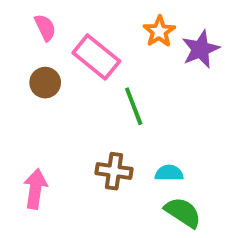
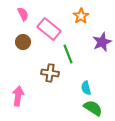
purple star: (201, 49) -> (102, 42), moved
brown cross: (114, 171) -> (50, 73), moved
cyan semicircle: (169, 173) -> (86, 88), turned -104

